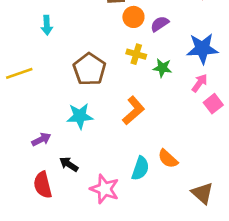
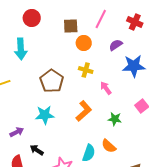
purple semicircle: (160, 24) -> (116, 45), moved
cyan arrow: (47, 25) -> (21, 49), size x1.5
green star: (162, 68) -> (115, 119), moved
pink arrow: (200, 83) -> (106, 88), moved, turned -72

